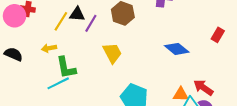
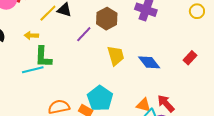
purple line: (91, 23) -> (84, 34), moved
yellow trapezoid: (112, 53) -> (116, 56), moved

